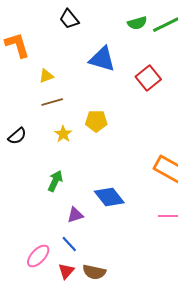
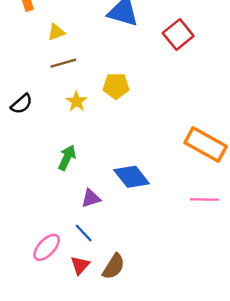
brown semicircle: (94, 272) -> (114, 266), turned -70

